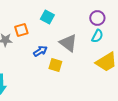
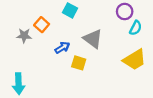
orange square: (21, 30) -> (42, 25), turned -32
cyan semicircle: (97, 36) -> (136, 28), moved

